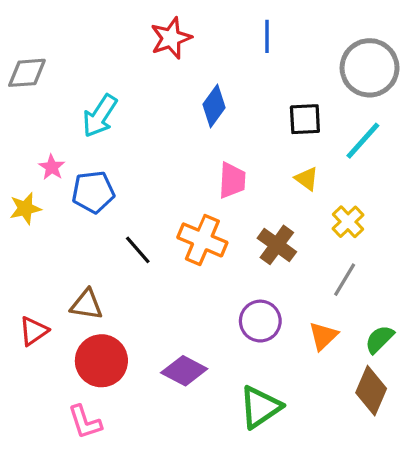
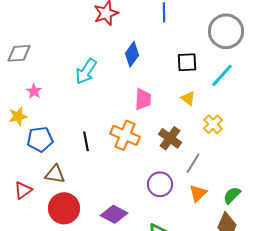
gray diamond: (27, 73) -> (19, 53), moved
cyan arrow: (100, 116) -> (86, 71), moved
blue pentagon: (93, 192) -> (40, 139), moved
black line: (138, 250) -> (86, 141), turned 30
gray line: (345, 280) -> (193, 163), moved

